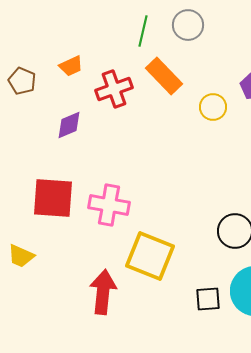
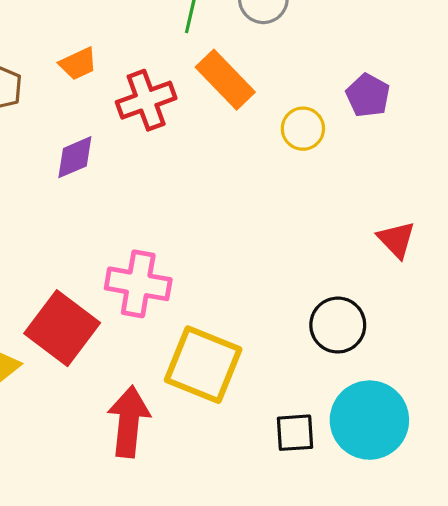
red square: (53, 198) -> (62, 328), moved, turned 33

